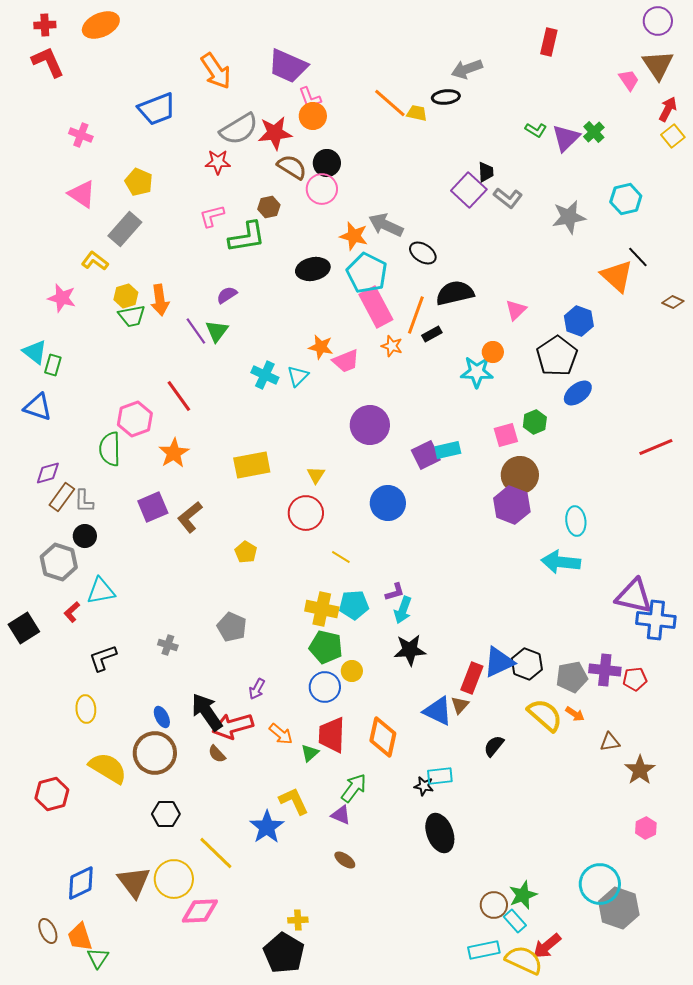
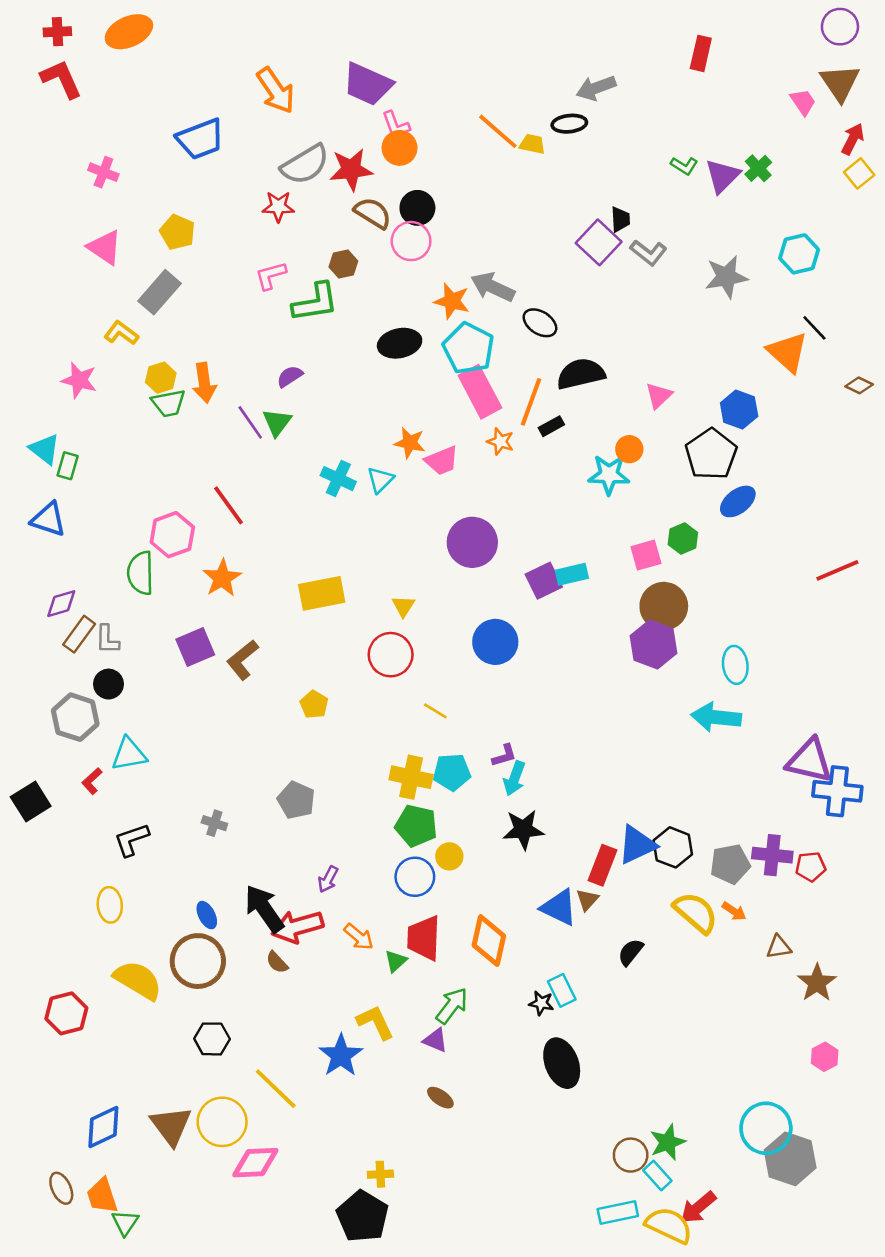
cyan rectangle: (440, 776) -> (562, 990), turned 70

